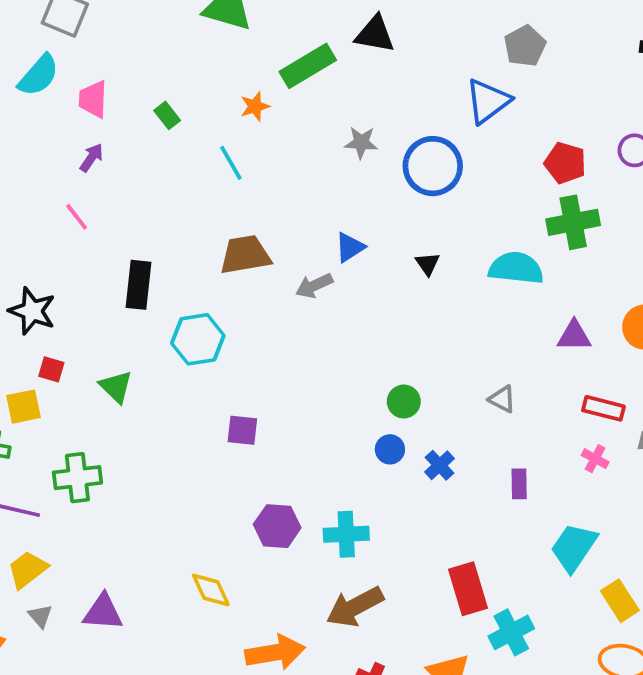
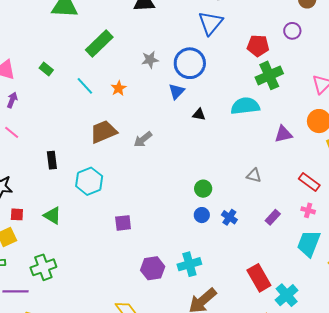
green rectangle: (308, 66) -> (99, 43), moved
orange star: (255, 106) -> (119, 88), moved
blue triangle: (350, 247) -> (177, 91), moved
black triangle: (428, 264) -> (199, 114), turned -32
black rectangle: (138, 285) -> (52, 160), size x0.7
red rectangle: (603, 408) -> (309, 182), moved, turned 35
pink cross: (595, 459) -> (308, 210), moved
purple rectangle: (519, 484) -> (273, 217), turned 56

